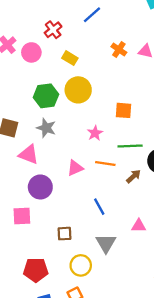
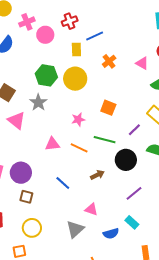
blue line: (92, 15) -> (95, 36), moved
orange cross: (119, 49) -> (109, 61), moved
yellow rectangle: (70, 58) -> (76, 49), turned 40
brown arrow: (133, 176) -> (97, 175), moved
purple circle: (40, 187) -> (21, 173), moved
blue line: (99, 207) -> (63, 183), turned -35
gray triangle: (106, 243) -> (75, 229), moved

